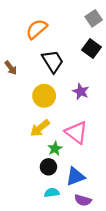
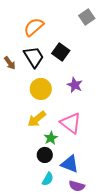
black square: (91, 48) -> (61, 52), moved
black trapezoid: (53, 61) -> (34, 57), moved
blue triangle: (75, 177) -> (70, 164), turned 42
cyan semicircle: (52, 193) -> (48, 179), turned 128

